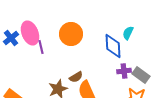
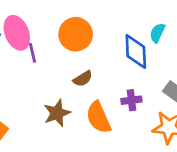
purple cross: (124, 71) -> (131, 100), moved
brown semicircle: (76, 77) -> (83, 79), moved

